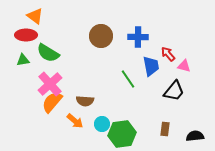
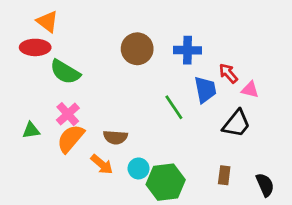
green triangle: (23, 60) -> (31, 130), moved
pink cross: (50, 84) -> (68, 114), size x0.7
black semicircle: (195, 136) -> (265, 185), turned 72

